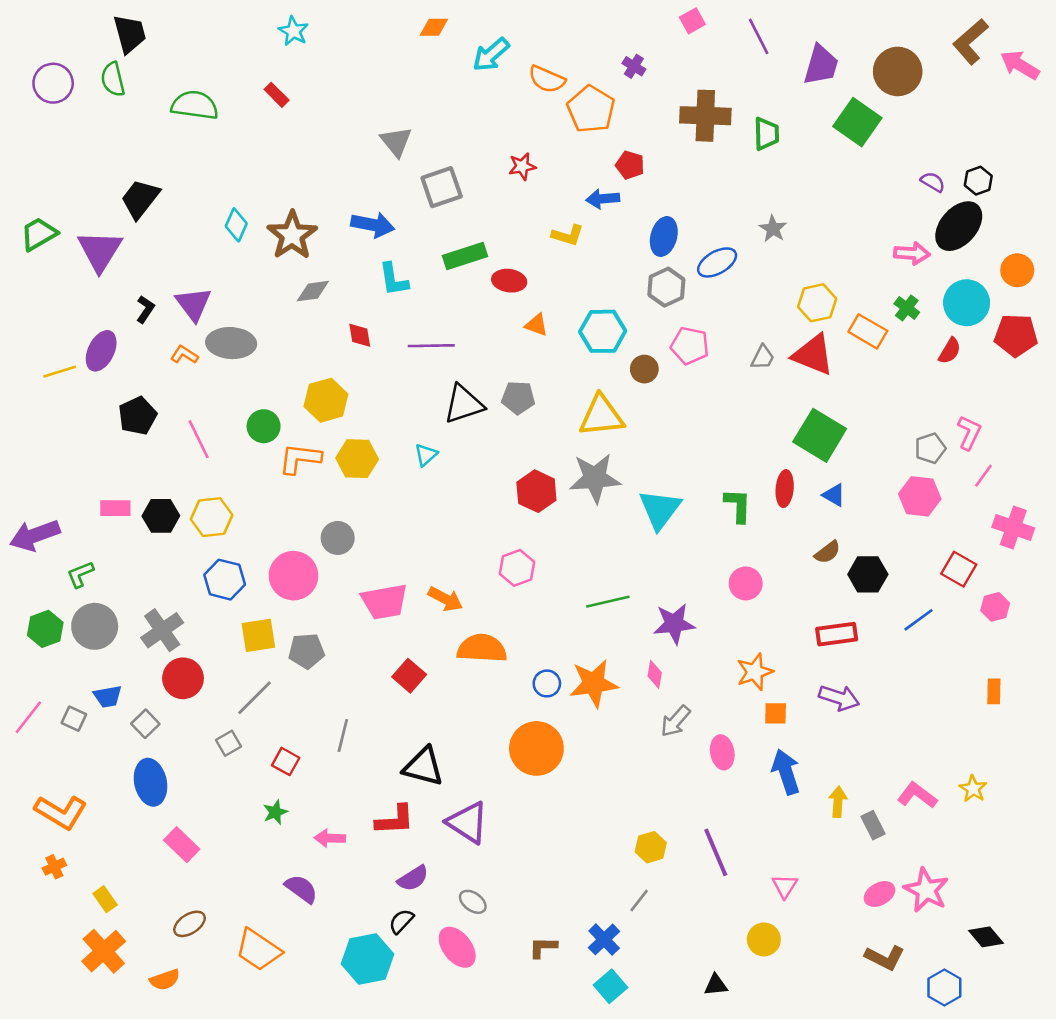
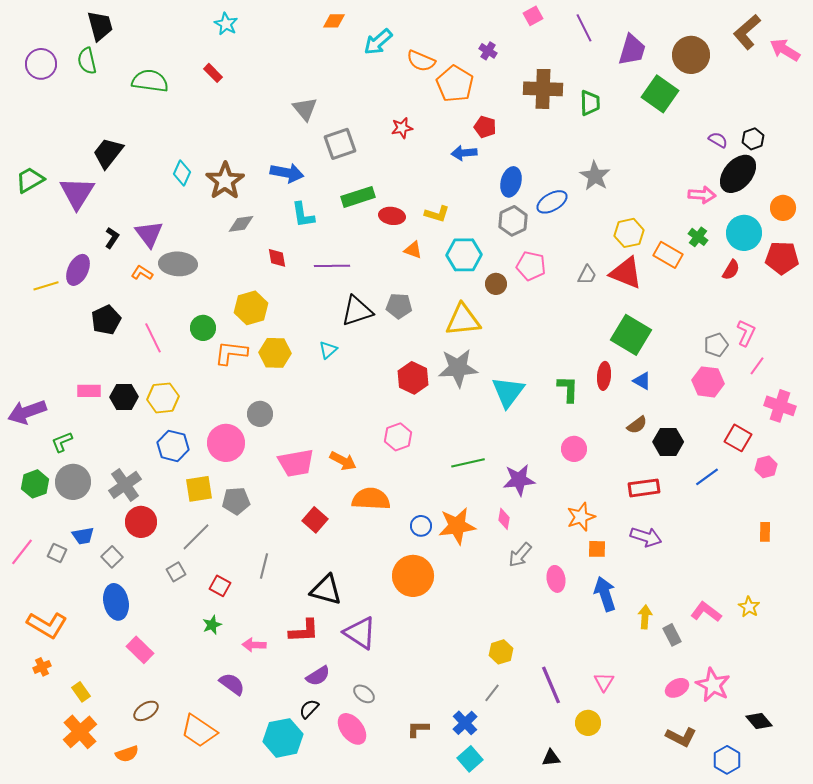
gray star: (773, 229) -> (595, 176), size x1.4
yellow L-shape: (568, 235) -> (437, 214), moved
purple line: (716, 852) -> (551, 685), moved

